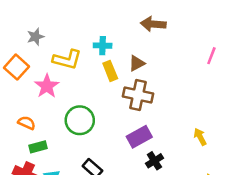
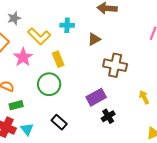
yellow L-shape: (67, 60) -> (39, 36), turned 30
yellow rectangle: (110, 71) -> (58, 59), moved
brown cross: (138, 95) -> (115, 65), moved

